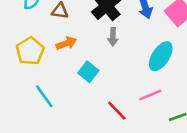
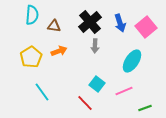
cyan square: (88, 72) -> (97, 84), moved
red line: (117, 111) -> (85, 103), moved

